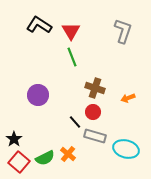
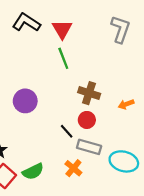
orange cross: (68, 154) -> (73, 168), moved

